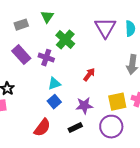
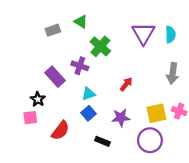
green triangle: (47, 17) -> (81, 22), turned -32
purple rectangle: (21, 55) -> (55, 77), moved
red semicircle: (42, 128) -> (60, 131), moved
black rectangle: (75, 128) -> (102, 141), moved, turned 48

